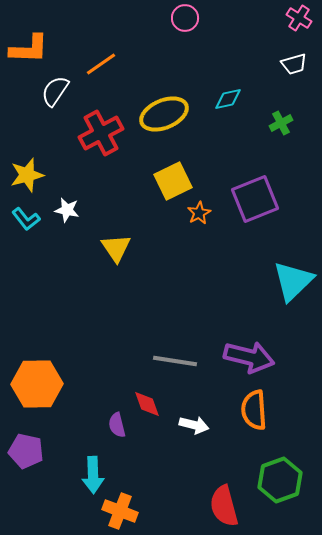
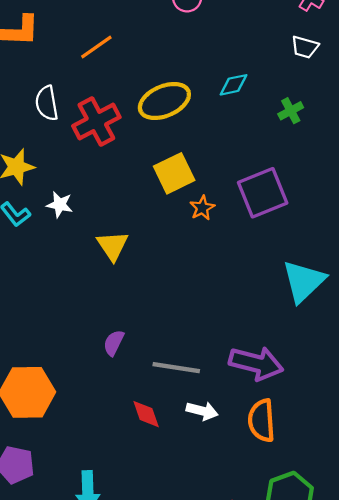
white trapezoid: (294, 64) -> (305, 47), turned 32
white semicircle: (55, 91) -> (47, 103), moved, turned -44
purple semicircle: (117, 425) -> (114, 343), moved, turned 40
white arrow: (194, 425) -> (202, 411), moved

